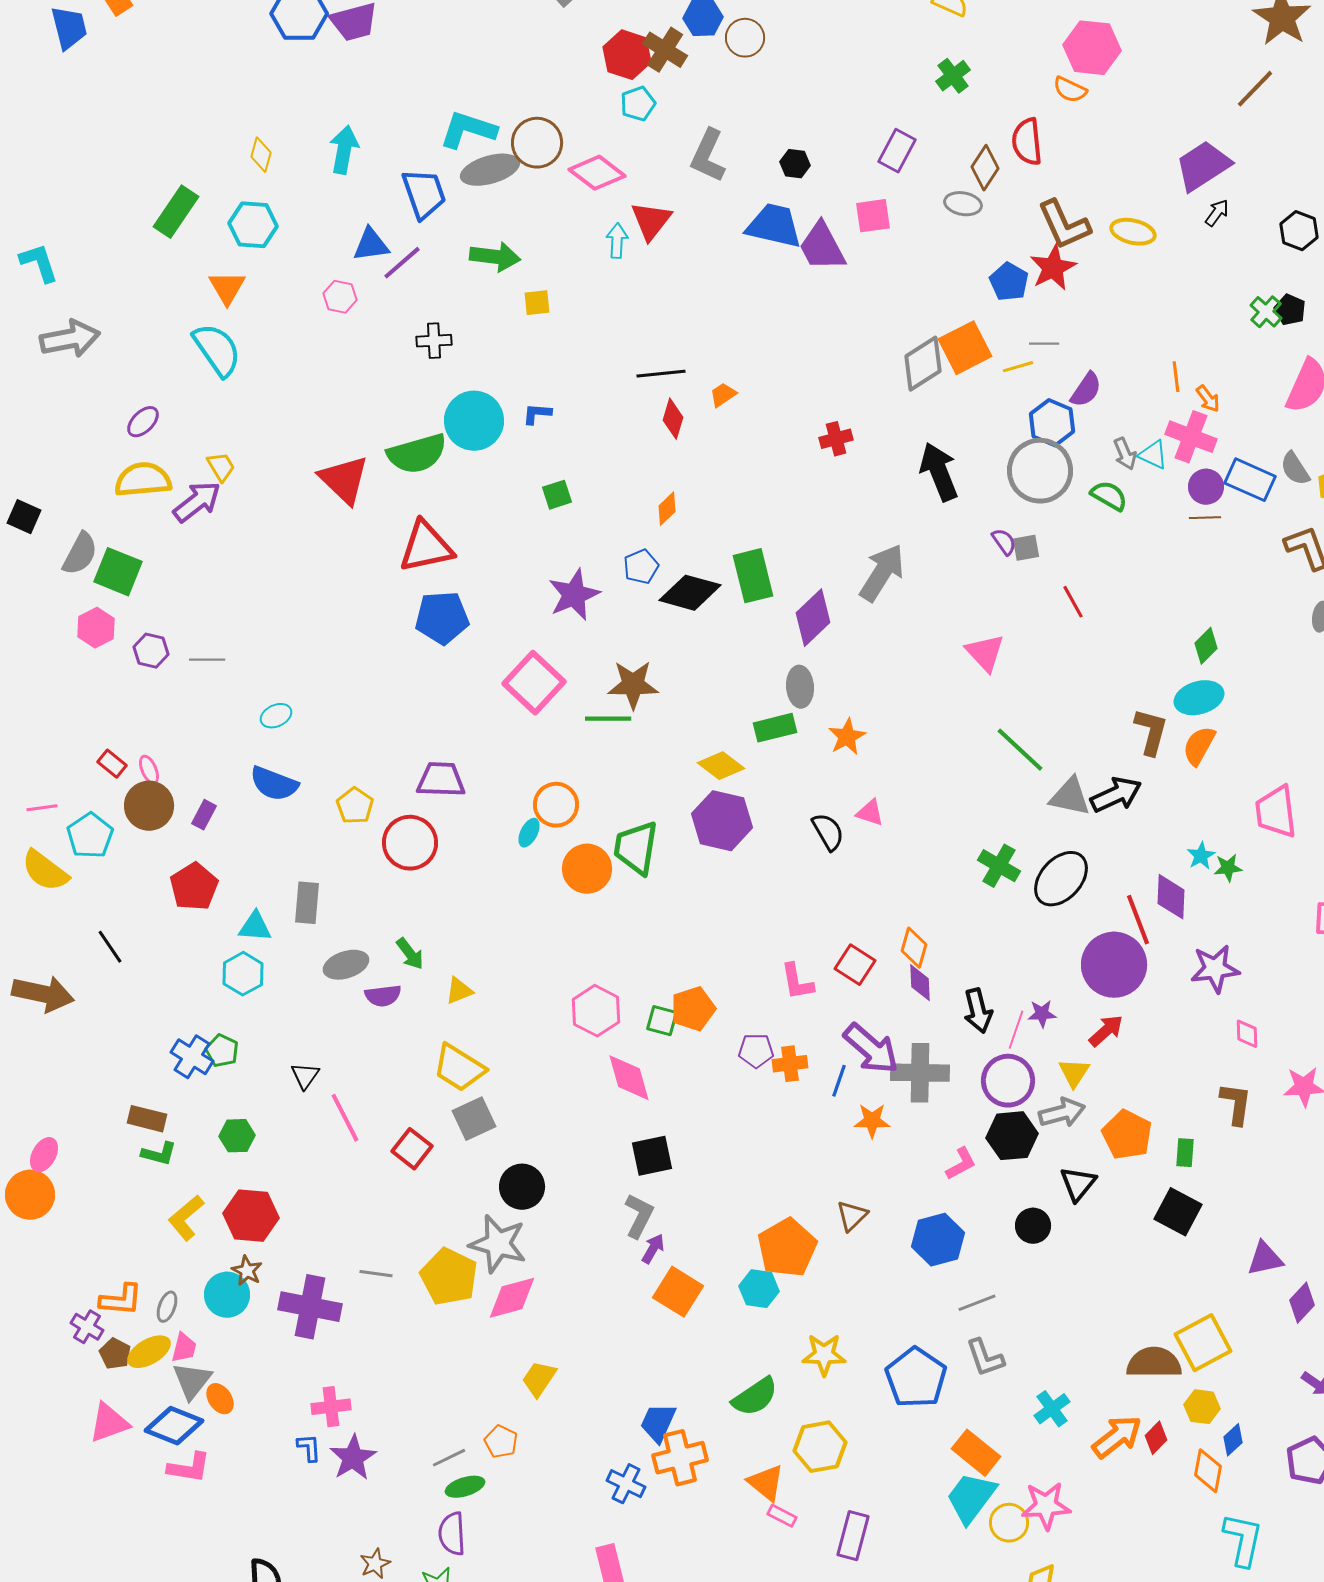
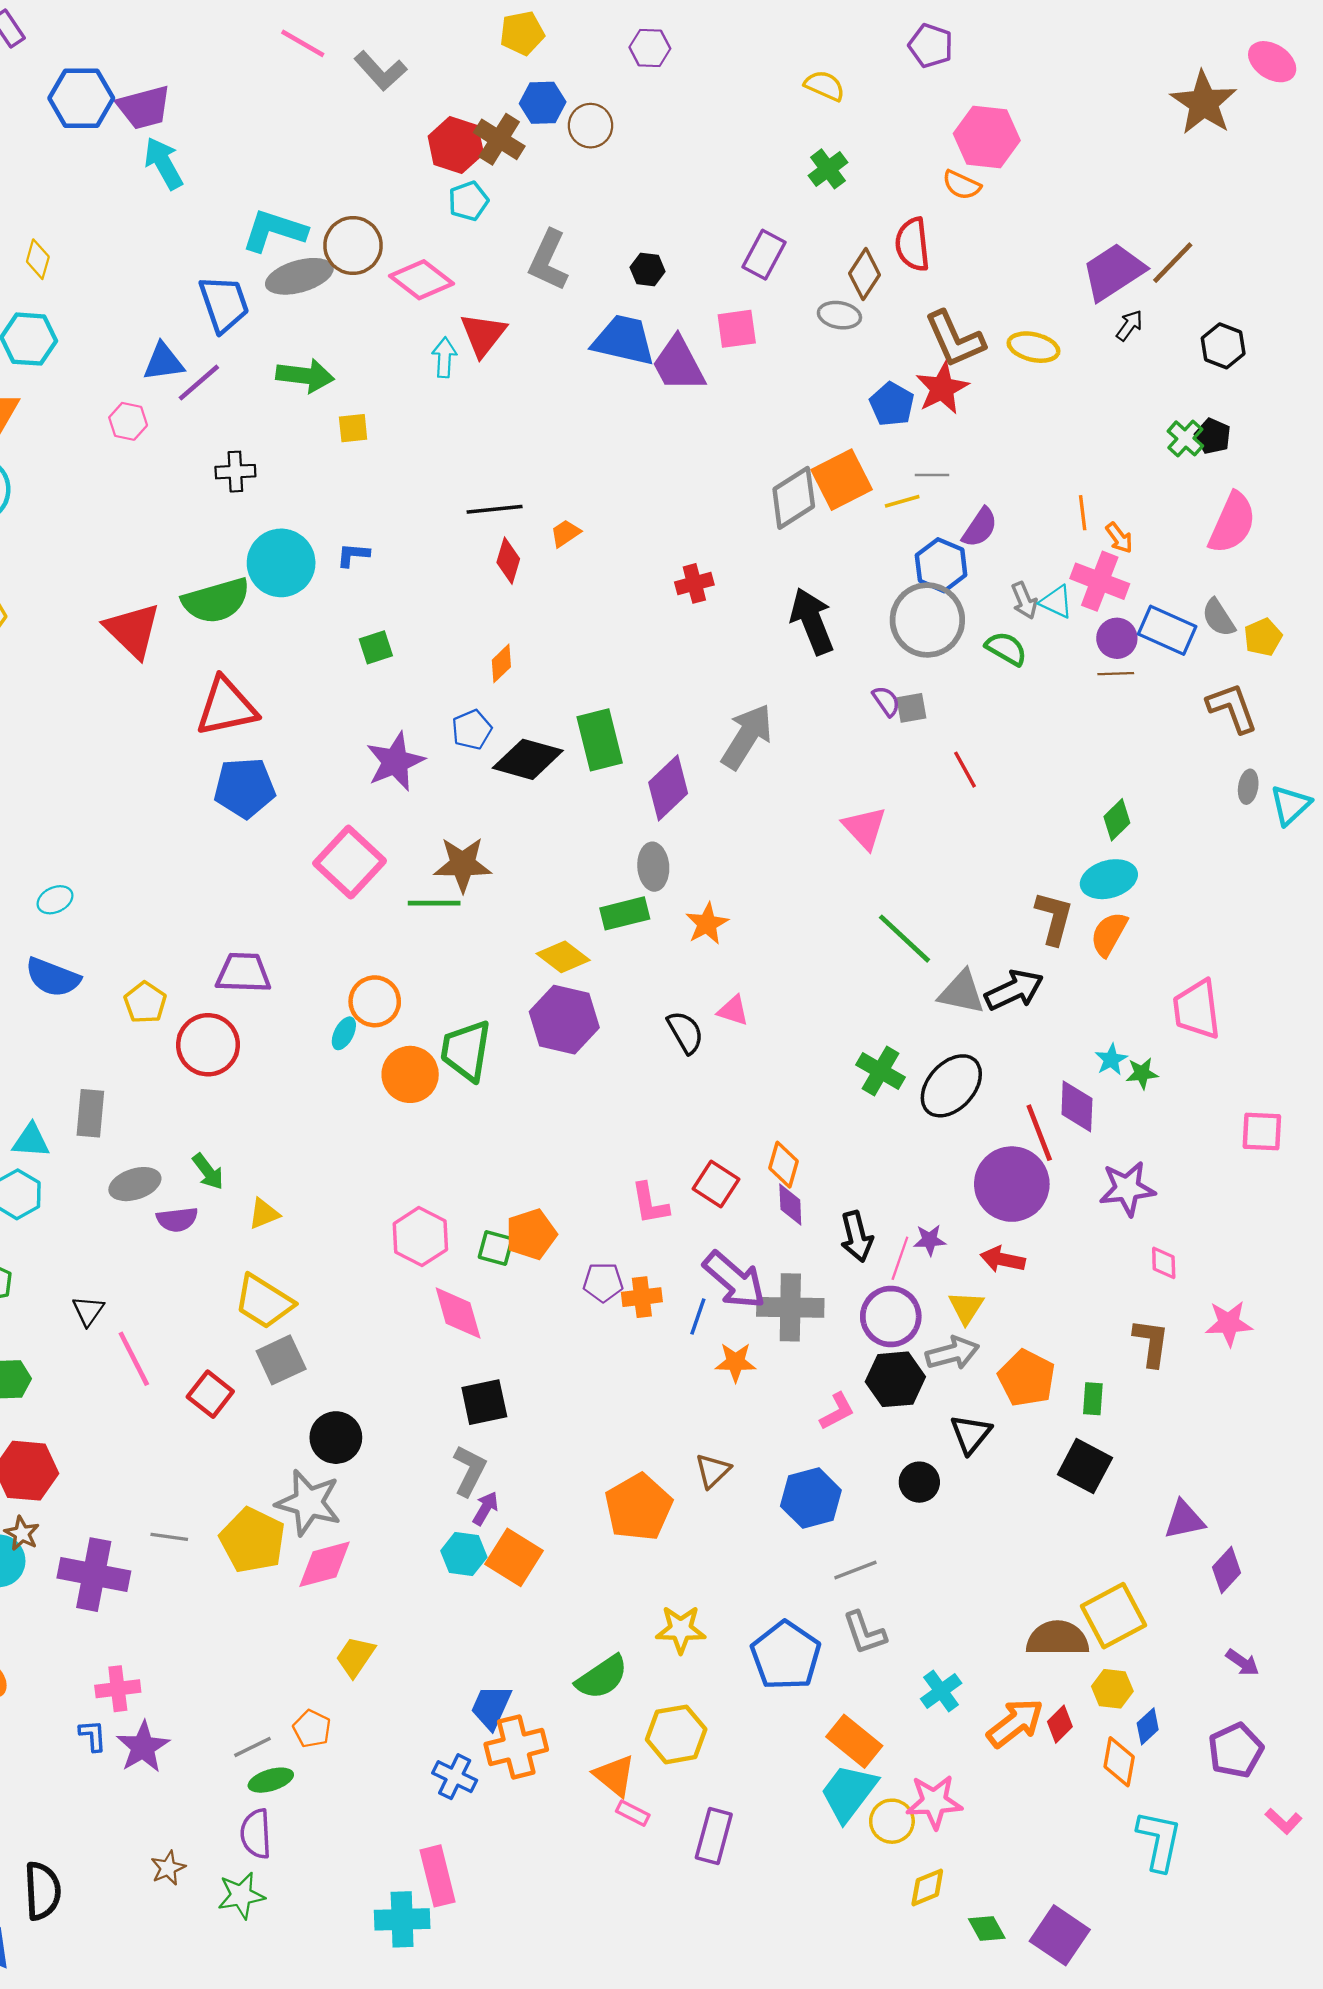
brown line: (1255, 89) -> (1173, 263), moved
cyan arrow: (344, 150) -> (163, 163), moved, turned -39
red arrow: (1106, 1031) -> (1003, 1259), turned -126
cyan hexagon: (759, 1289) -> (464, 1554), moved

